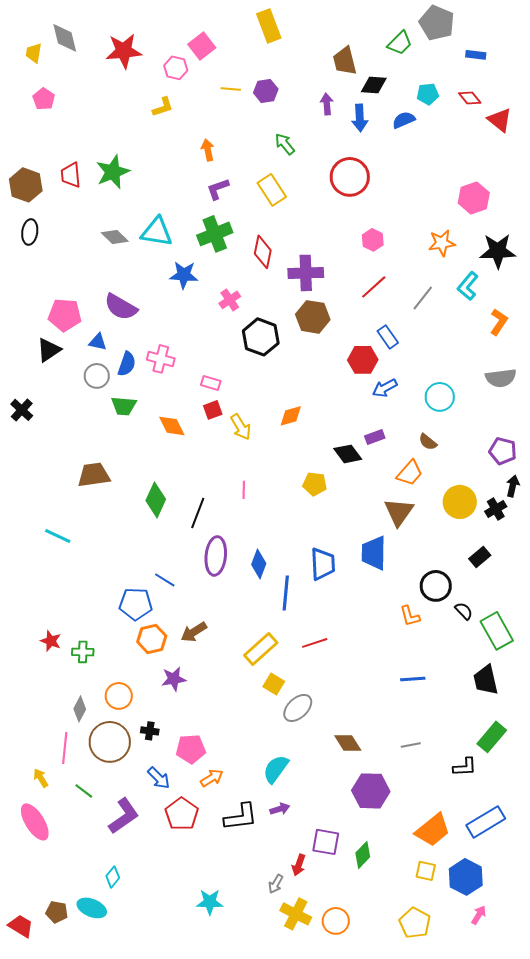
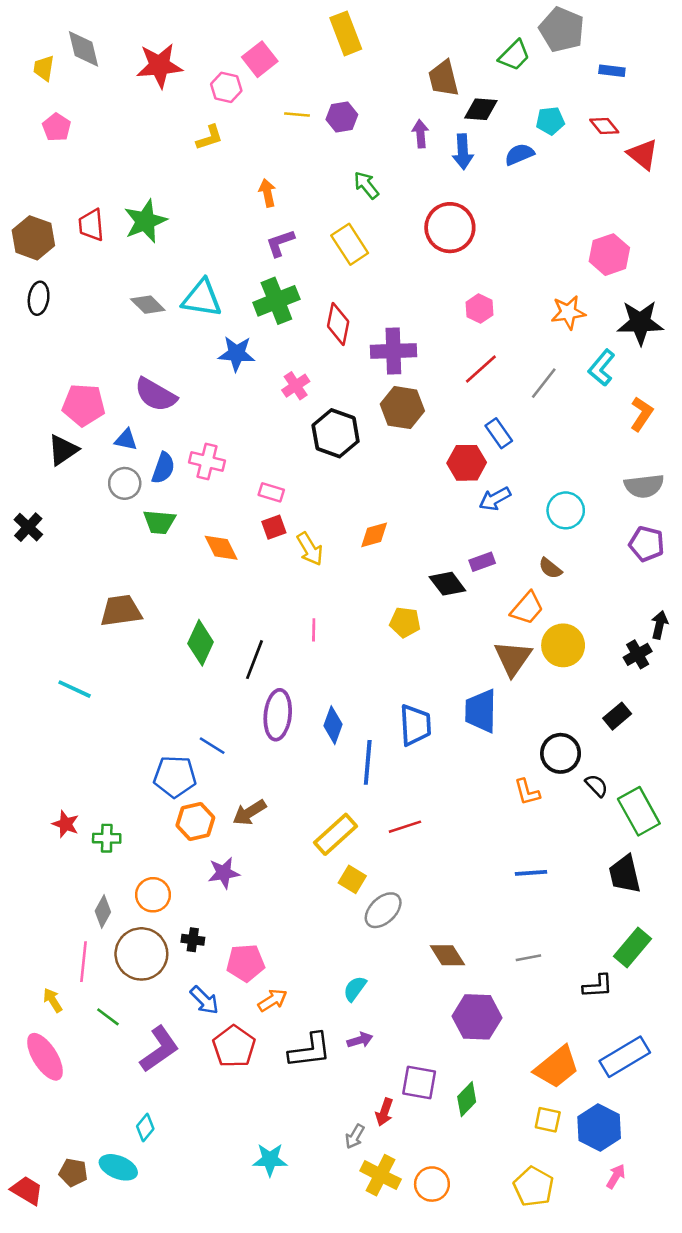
purple pentagon: (503, 451) -> (647, 544), moved
yellow circle: (460, 502) -> (563, 645), moved
cyan semicircle: (276, 769) -> (355, 989), size x0.7

